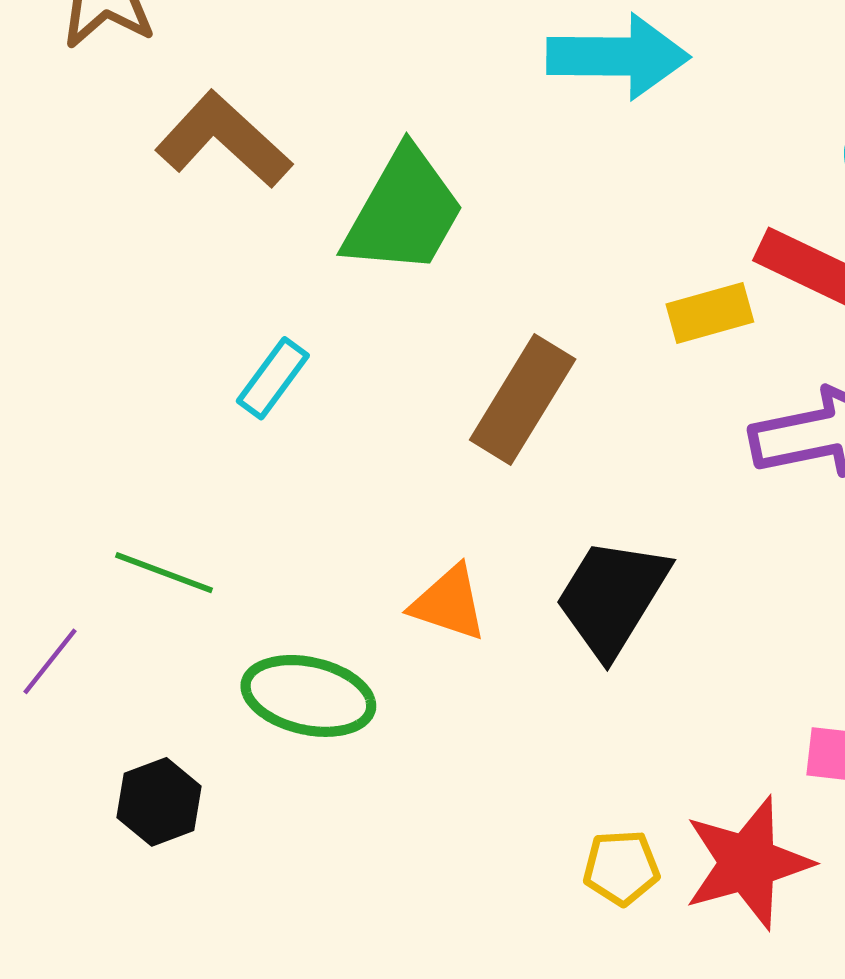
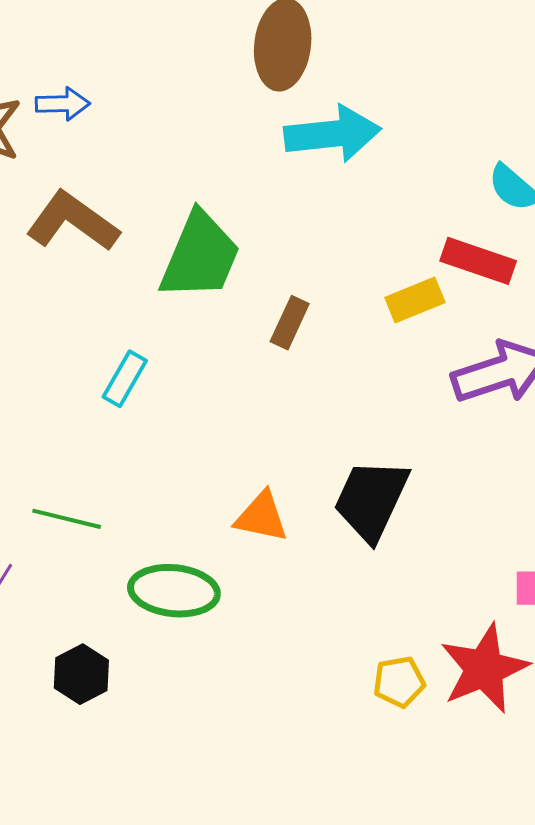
brown rectangle: (523, 400) -> (290, 323), moved, size x0.6

